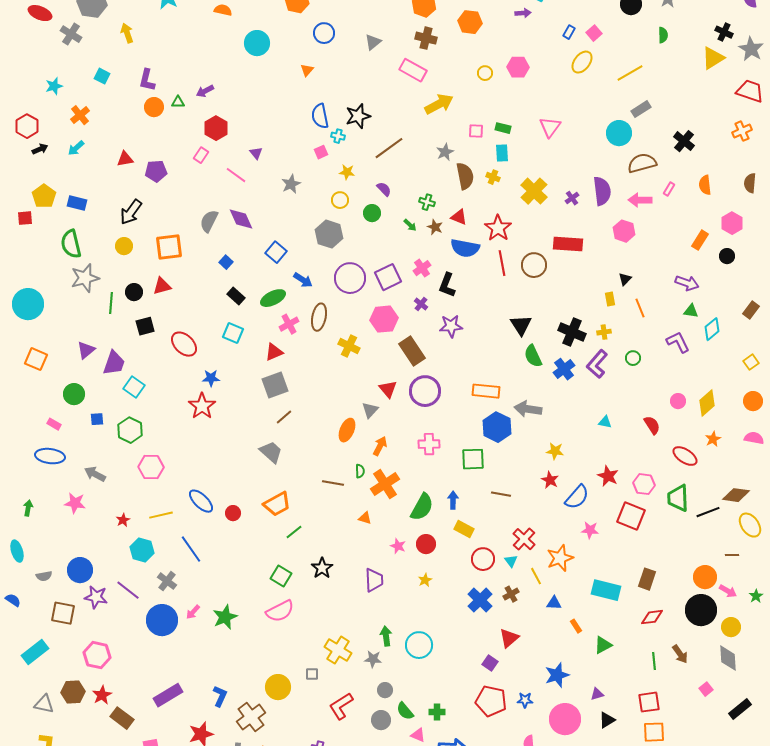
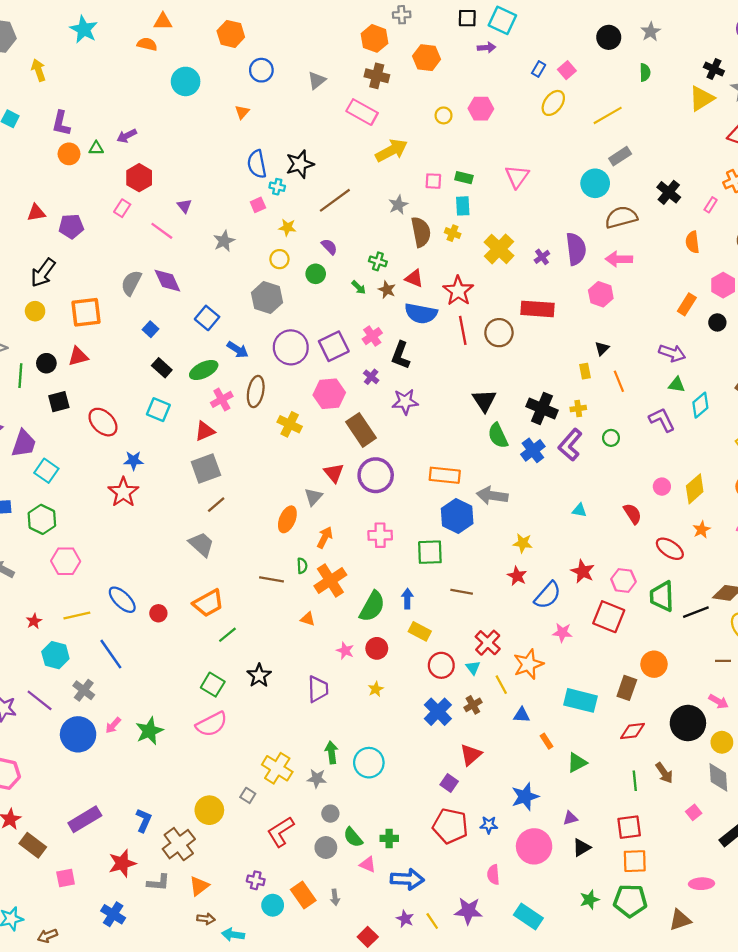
pink rectangle: (669, 189) -> (711, 205), moved
orange circle: (705, 577) -> (654, 664), moved
gray square: (312, 674) -> (248, 795), turned 32

